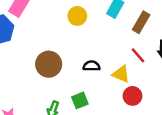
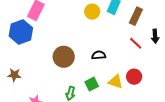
yellow circle: (77, 16) -> (92, 12), moved
yellow triangle: (121, 74) -> (116, 82), moved

